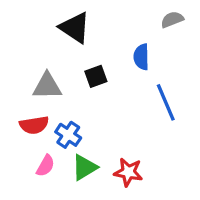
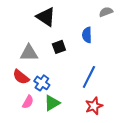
blue line: (166, 102) -> (89, 77), moved, turned 50
red semicircle: (34, 125) -> (21, 77), turned 48
red star: (128, 172) -> (94, 106), moved, turned -30

